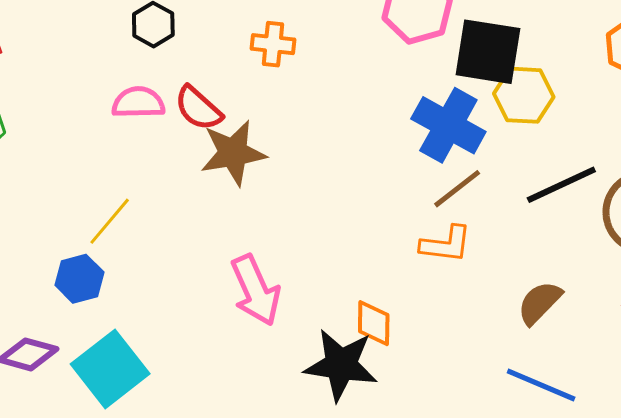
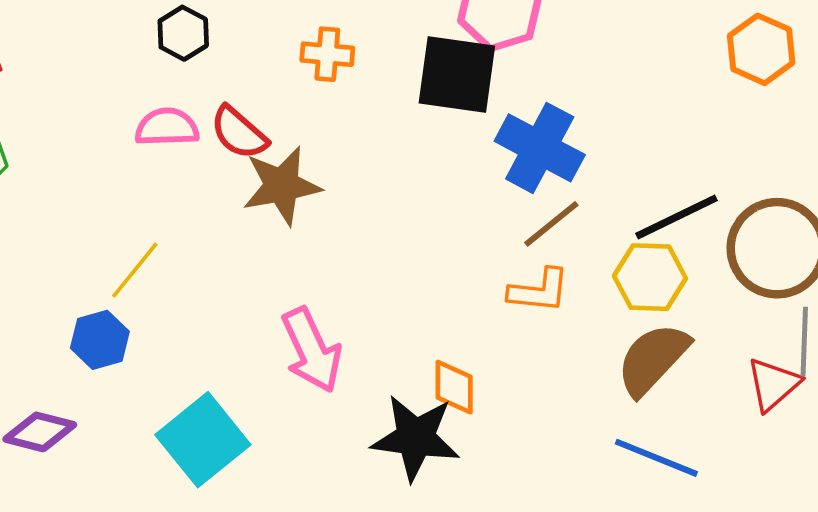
black square: (488, 52) -> (457, 75), moved
yellow hexagon: (524, 95) -> (650, 277), moved
brown semicircle: (539, 303) -> (653, 359), size x1.4
cyan square: (110, 369) -> (203, 440), moved

